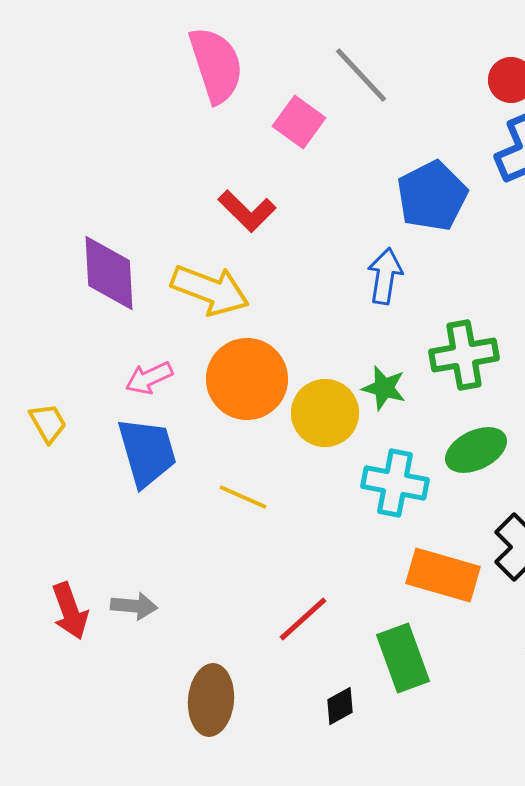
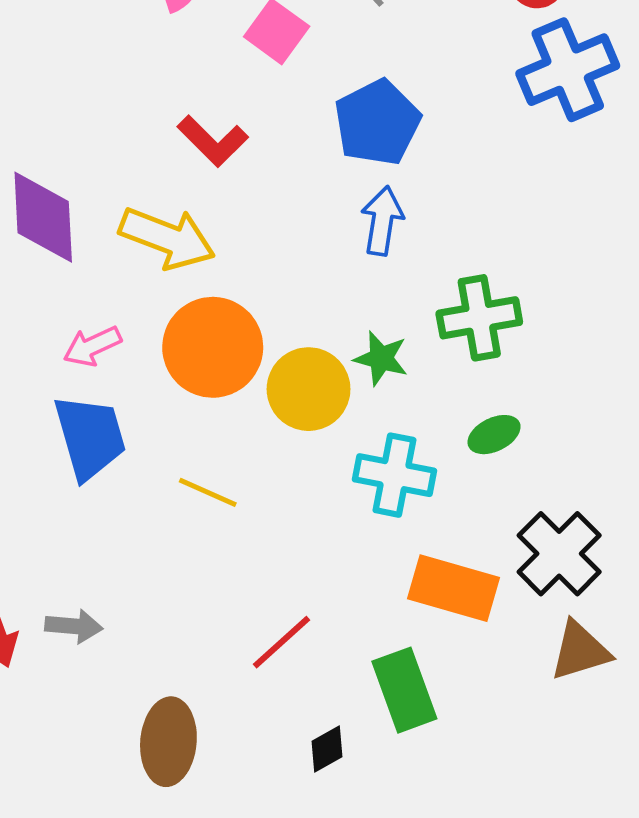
blue pentagon: (432, 196) -> (377, 123), moved
green ellipse: (476, 450) -> (494, 435), size x0.7

